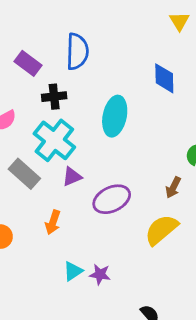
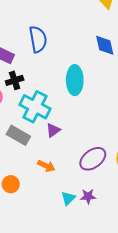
black cross: (54, 97) -> (15, 80), moved
purple ellipse: (112, 199) -> (93, 159), moved
orange arrow: (53, 222) -> (46, 166), turned -72

